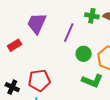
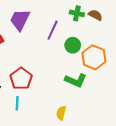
green circle: (84, 54) -> (73, 45), moved
red pentagon: (39, 80) -> (21, 79), turned -30

